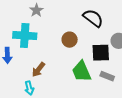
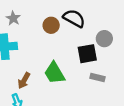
brown circle: (70, 40) -> (51, 25), moved
green trapezoid: (81, 71) -> (54, 73), moved

